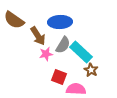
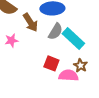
pink star: (46, 54) -> (11, 40), moved
brown star: (91, 70) -> (80, 65), moved

